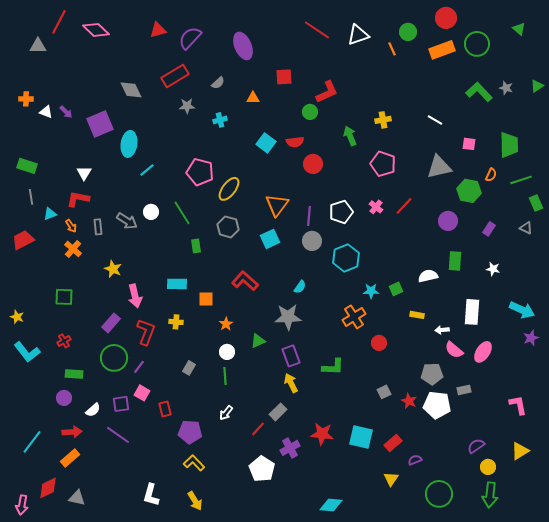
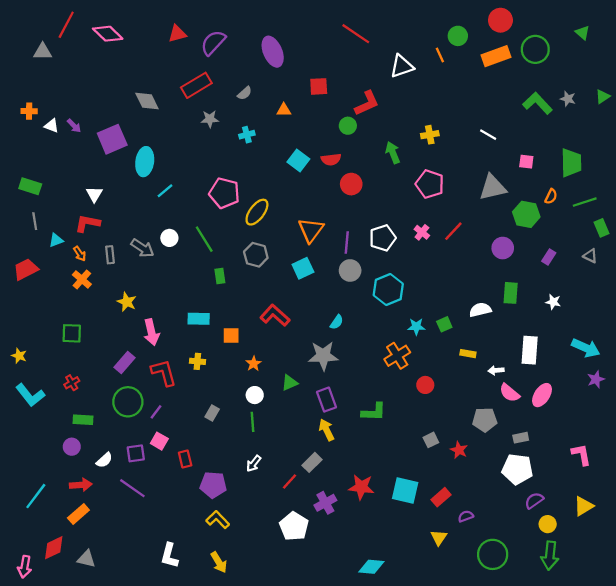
white triangle: (358, 35) -> (402, 66), moved
red L-shape: (146, 332) -> (164, 373), turned -36
white pentagon: (437, 405) -> (517, 469), moved

